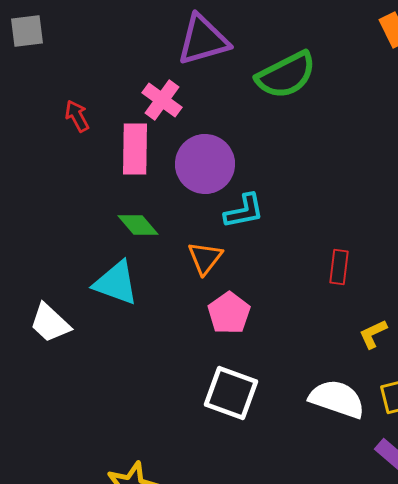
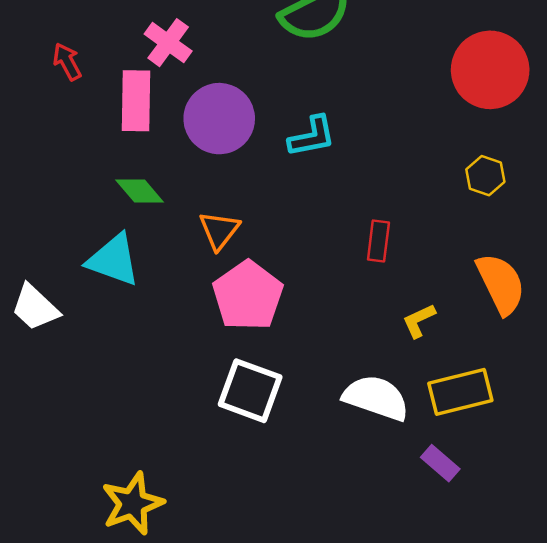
cyan L-shape: (244, 211) -> (312, 136), moved
pink pentagon: (229, 313) -> (248, 296), size x1.4

